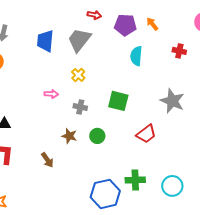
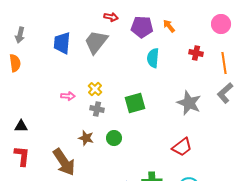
yellow cross: (78, 75) -> (95, 89), moved
green square: (118, 101) -> (135, 103), turned -30
red trapezoid: (146, 134) -> (182, 147), moved
brown arrow: (47, 160) -> (64, 162), size x1.8

